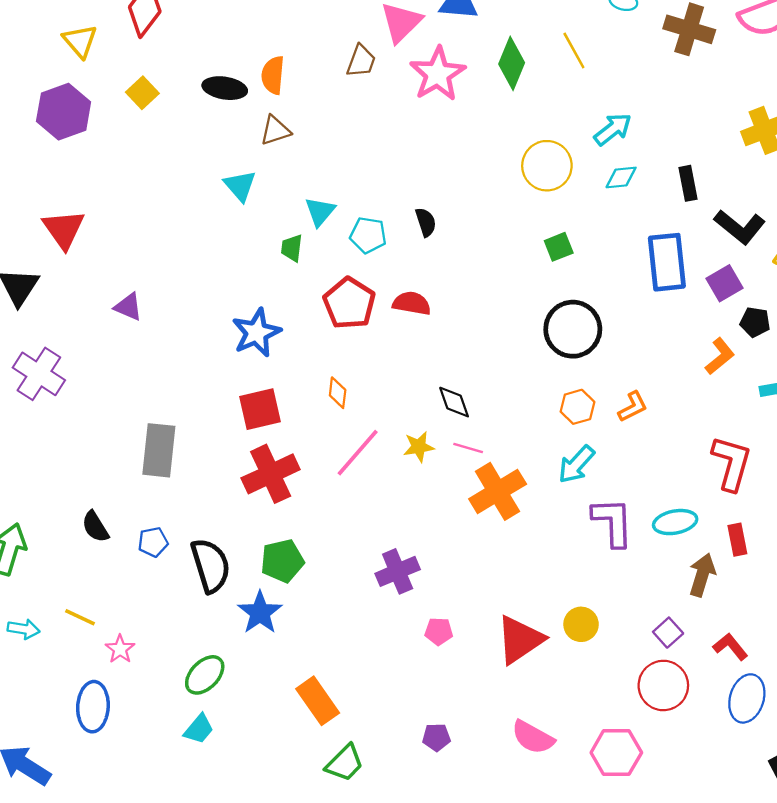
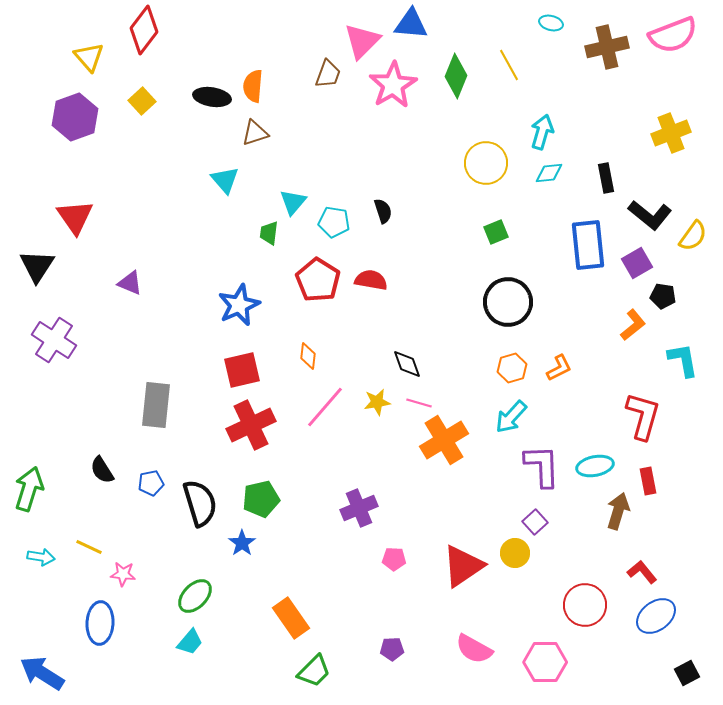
brown cross: (689, 29) -> (607, 47), turned -30
cyan arrow: (613, 129) -> (542, 132), turned -36
blue star: (260, 613) -> (242, 543), size x0.7
purple square: (668, 633) -> (535, 522), moved
pink star: (120, 649) -> (123, 574), turned -30
blue ellipse: (747, 698) -> (656, 616), turned 36

